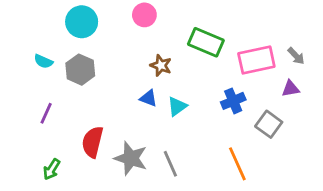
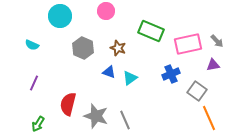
gray hexagon: (80, 70) -> (83, 48), moved
orange line: (237, 164) -> (209, 118), moved

